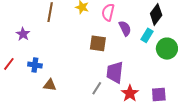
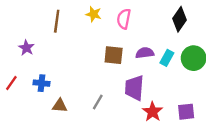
purple semicircle: (125, 28) -> (145, 53), moved, turned -70
cyan rectangle: (147, 35) -> (167, 58), moved
gray line: (97, 88) -> (98, 102), moved

